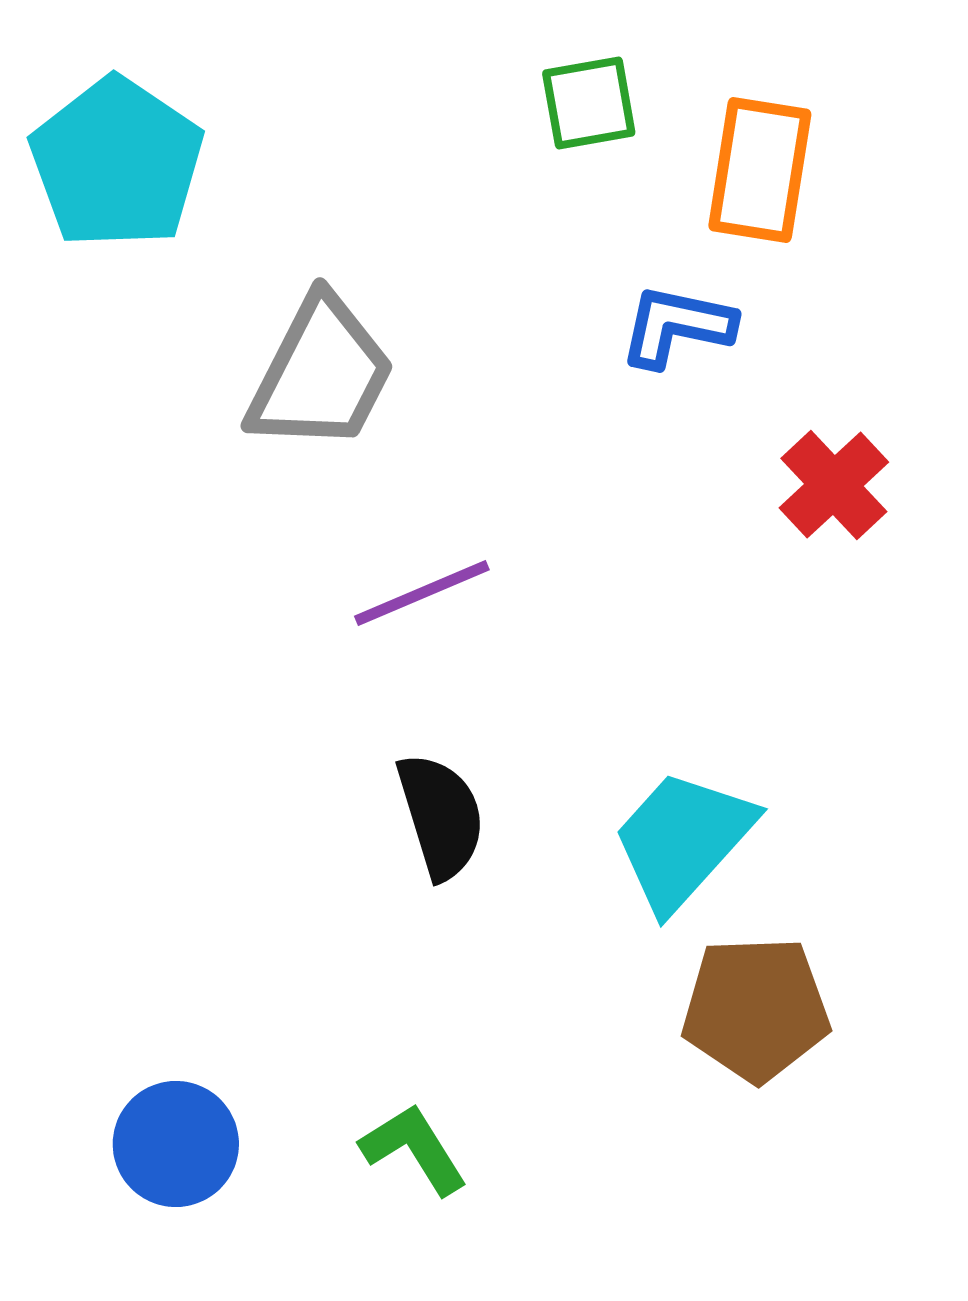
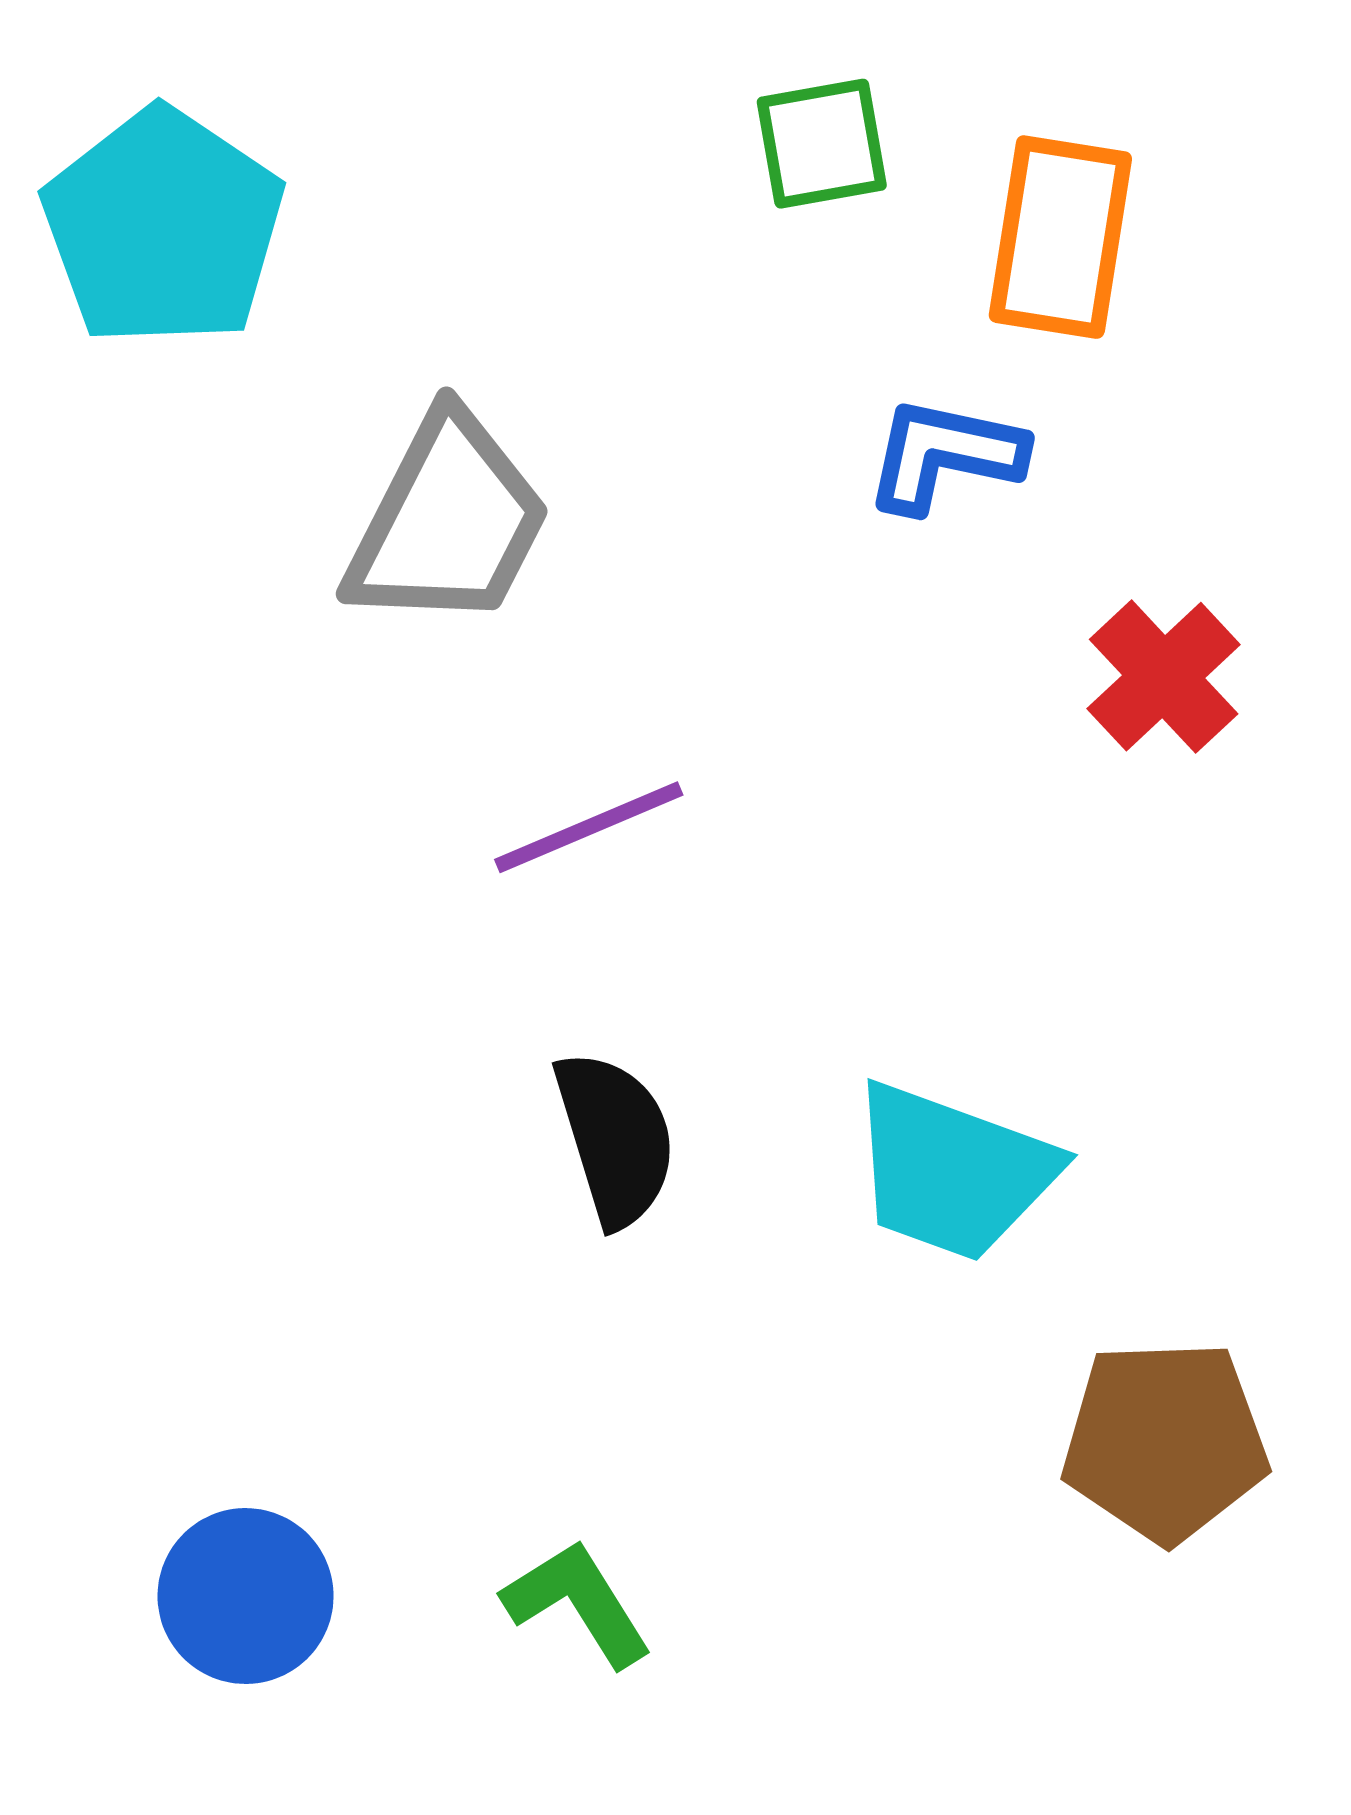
cyan trapezoid: (683, 840) -> (953, 1172), turned -112
brown pentagon: (756, 1009) -> (1165, 1441), moved

